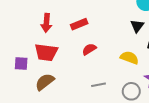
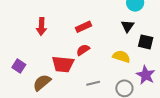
red rectangle: (79, 24) -> (84, 27), moved
red trapezoid: (46, 52) -> (63, 64), moved
purple square: (21, 63) -> (19, 66), turned 32

